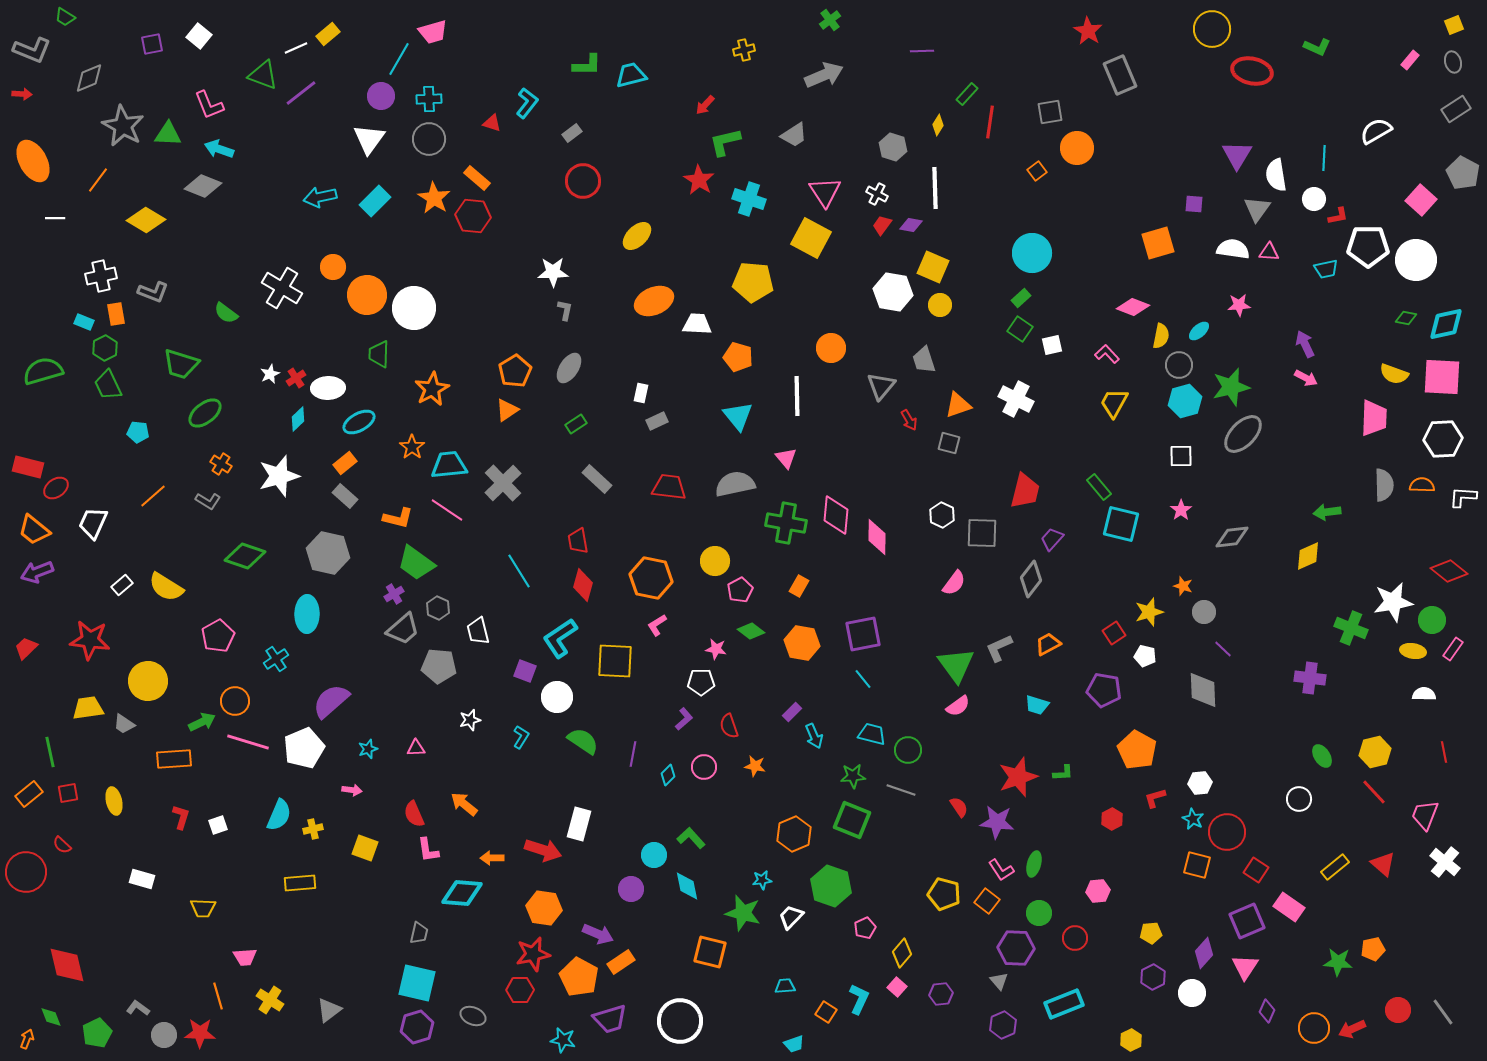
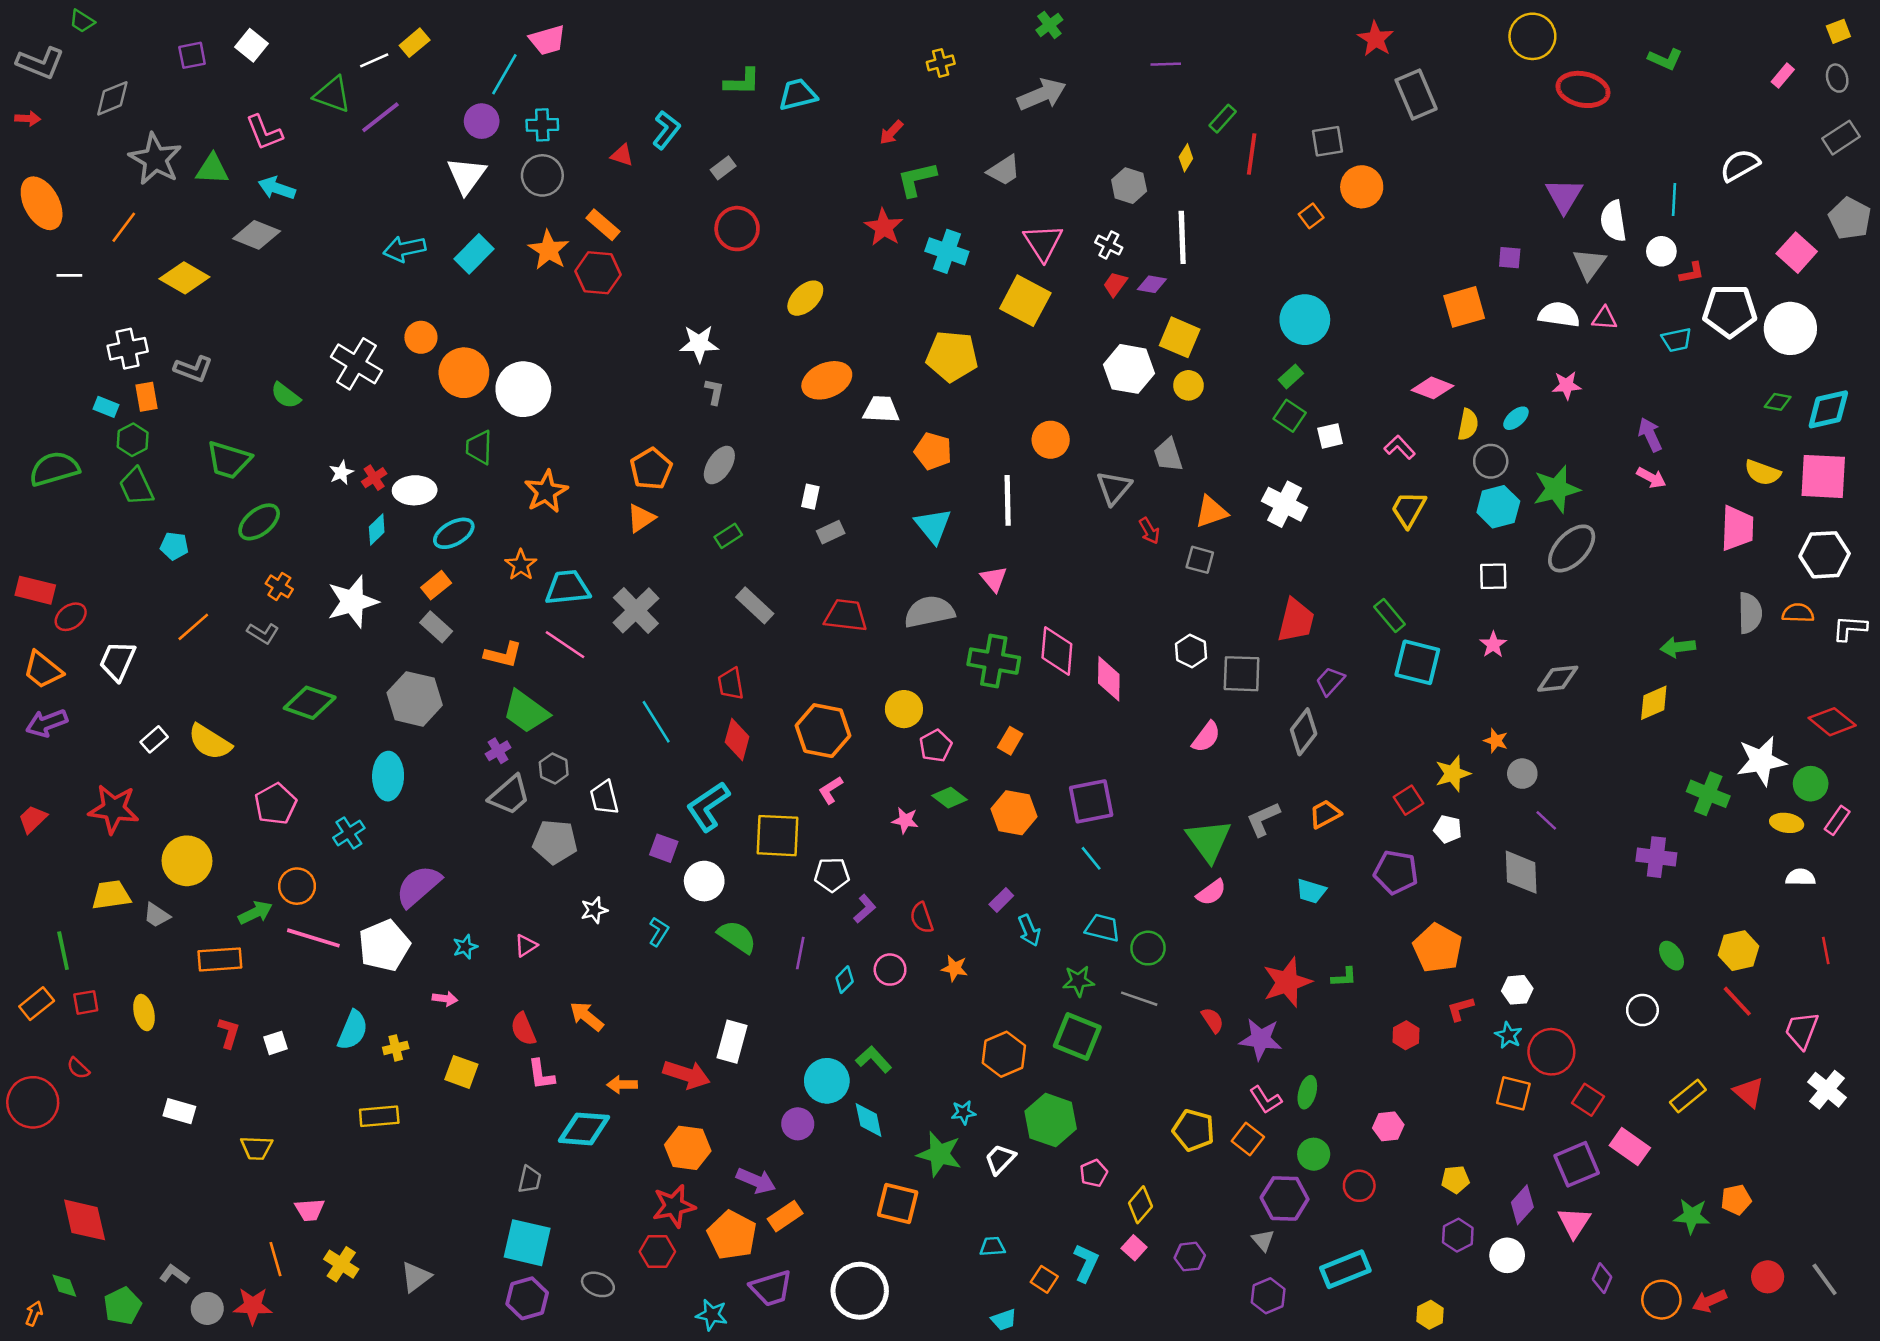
white pentagon: (701, 682) -> (832, 875), moved
pink triangle: (416, 748) -> (526, 946), turned -30
cyan circle: (654, 855) -> (827, 1081), size x1.4

